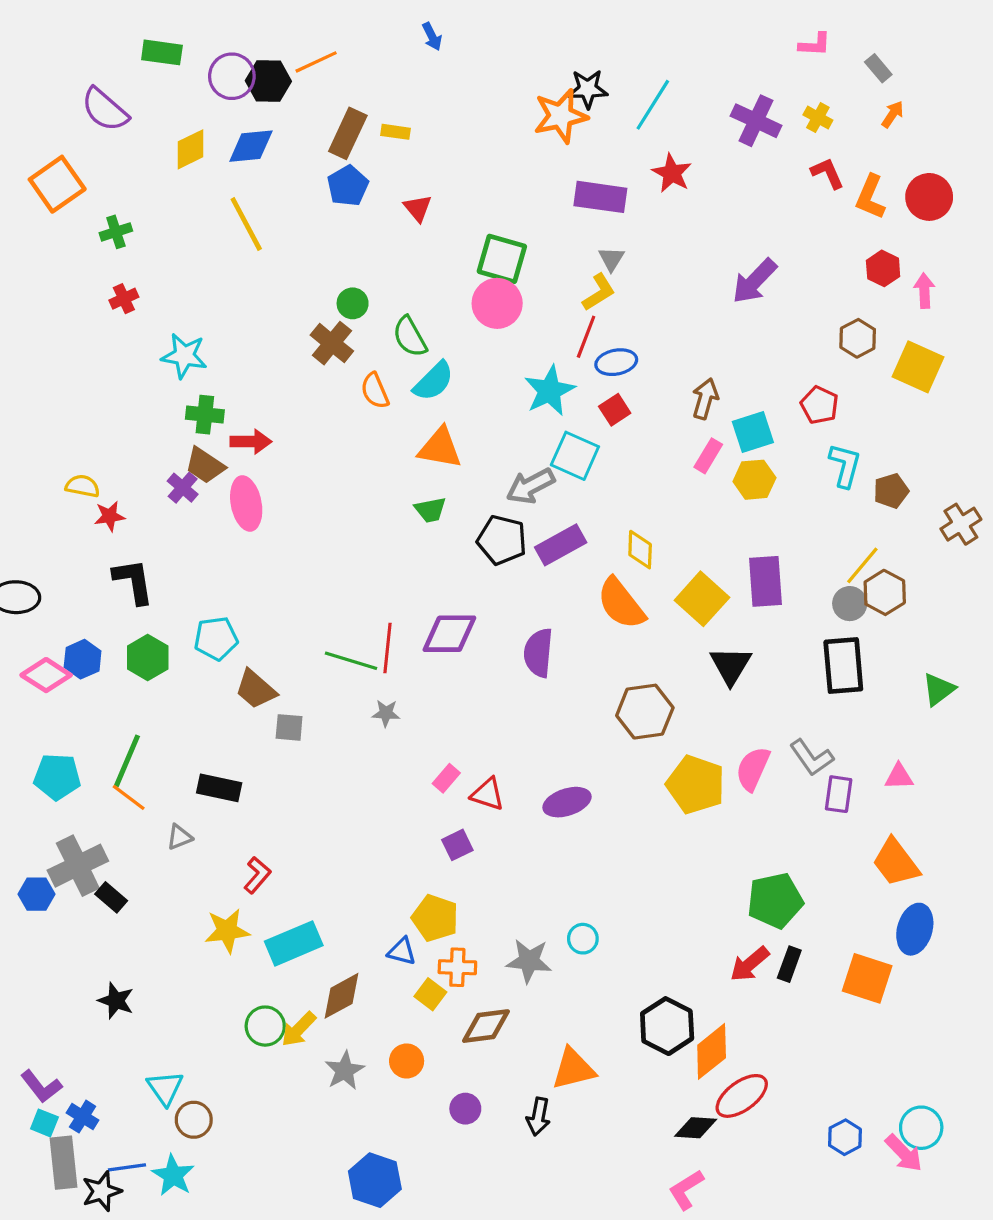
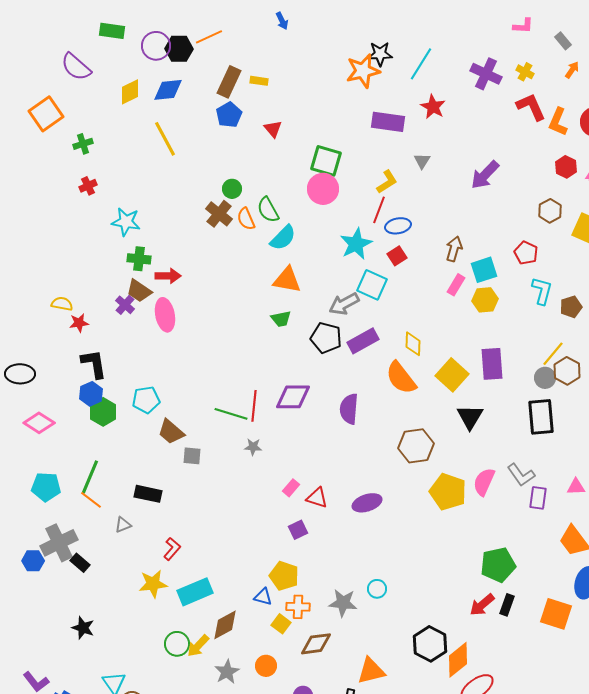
red L-shape: (827, 173) -> (531, 107), size x1.4
gray triangle: (611, 259) -> (422, 161), moved
orange semicircle: (375, 391) -> (246, 219), moved
blue hexagon: (83, 659) -> (91, 394), moved

